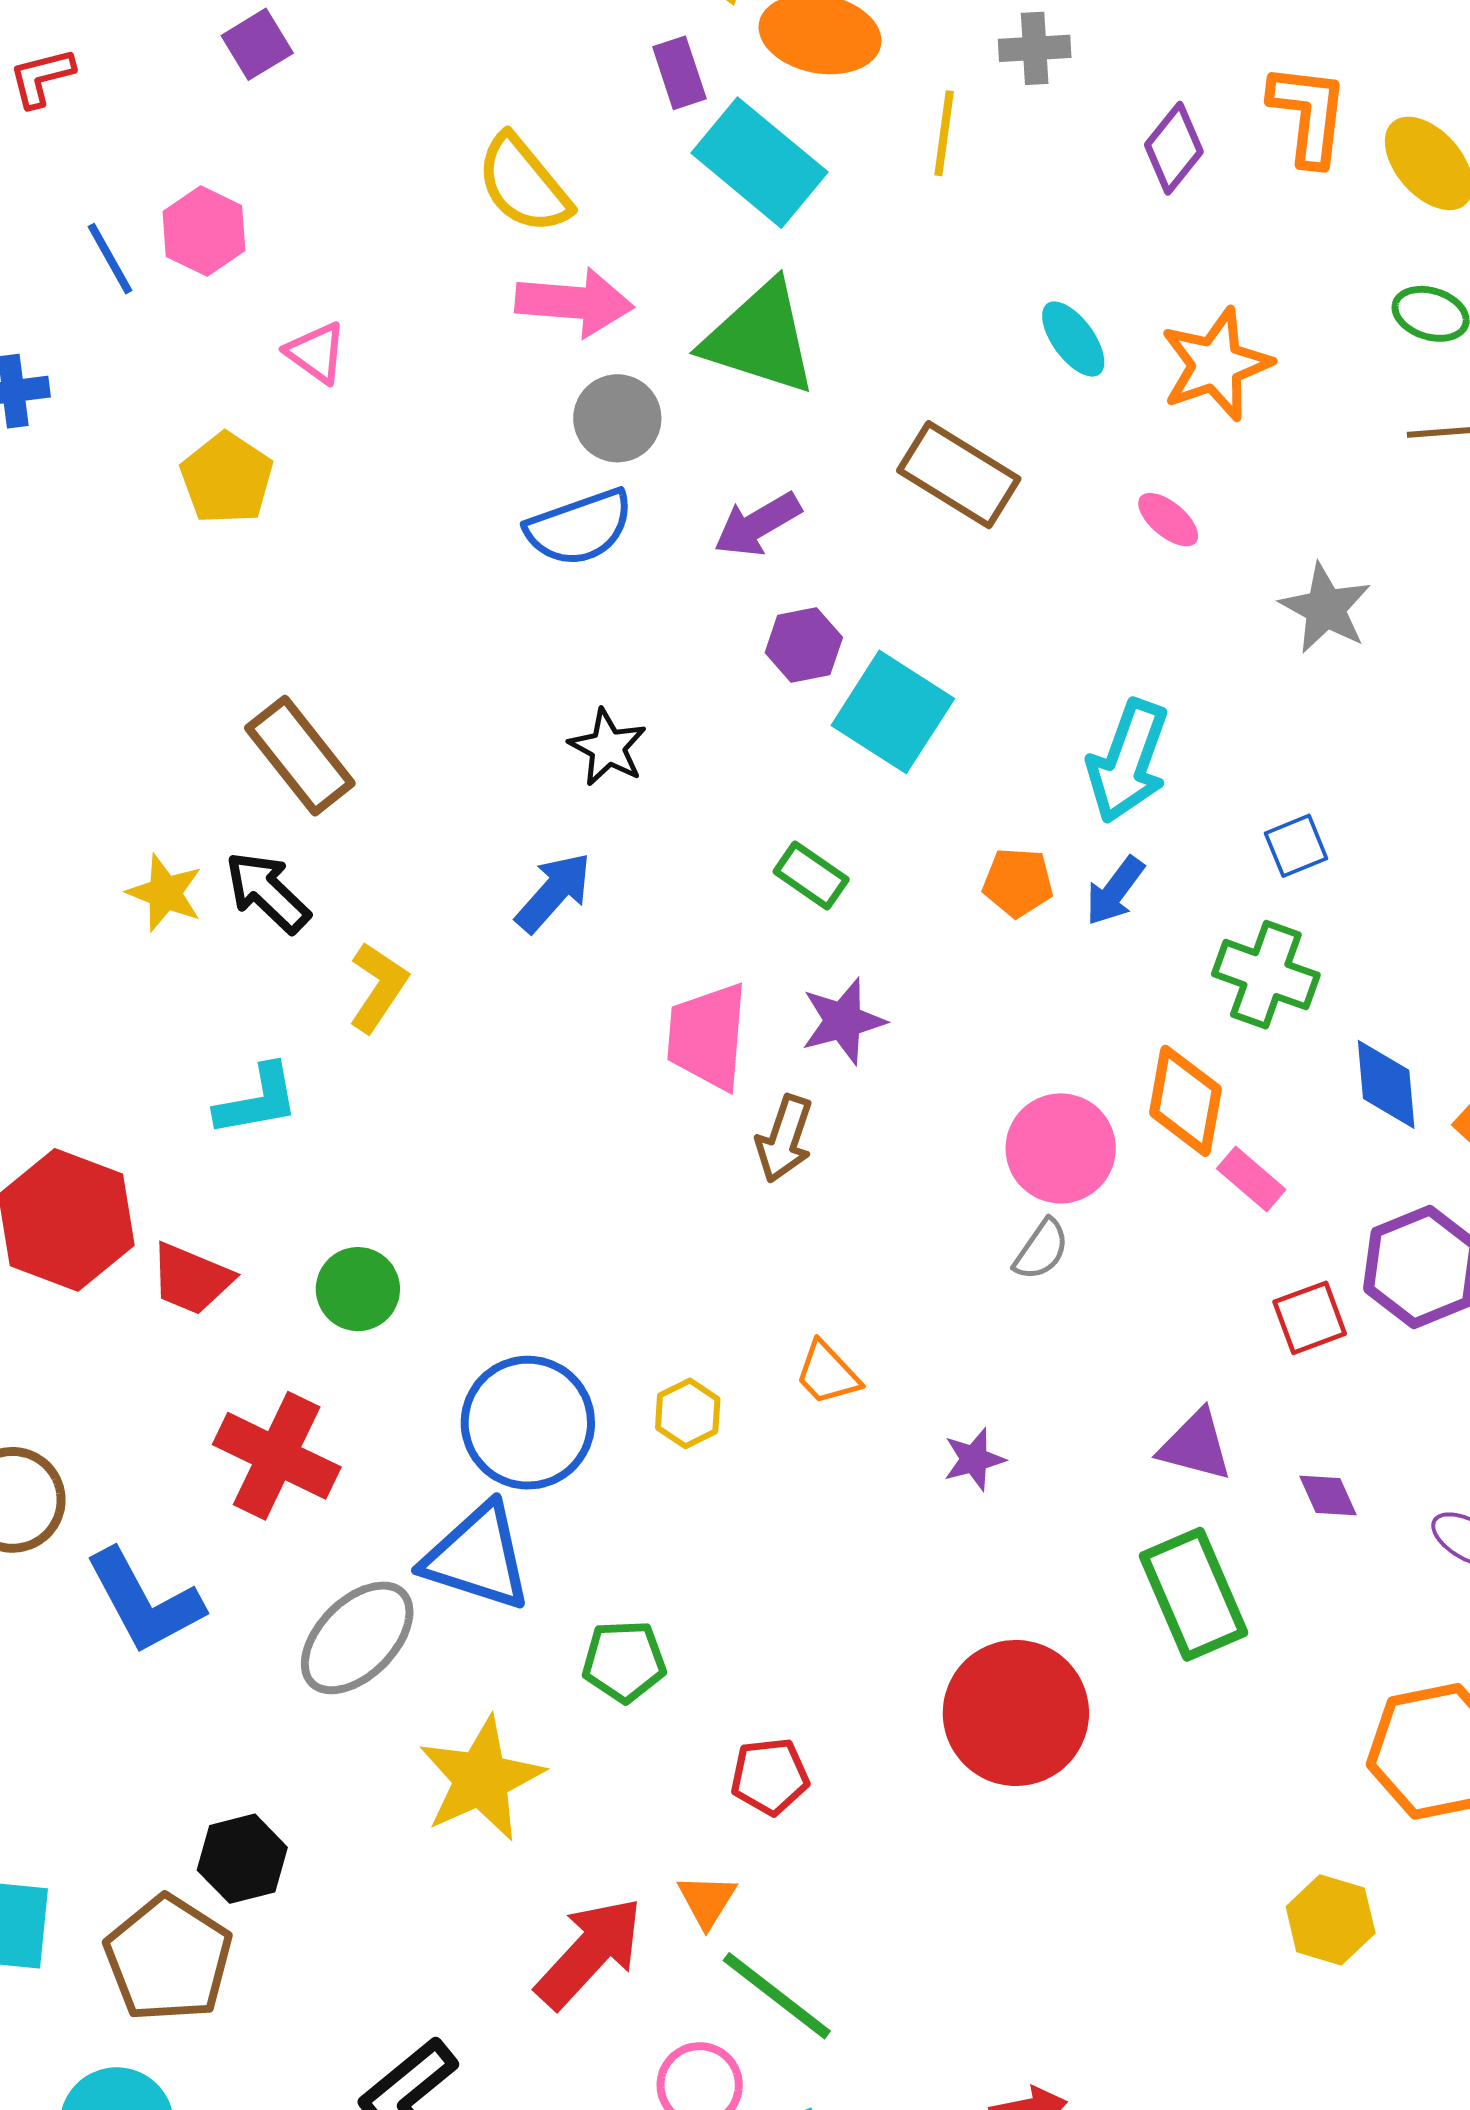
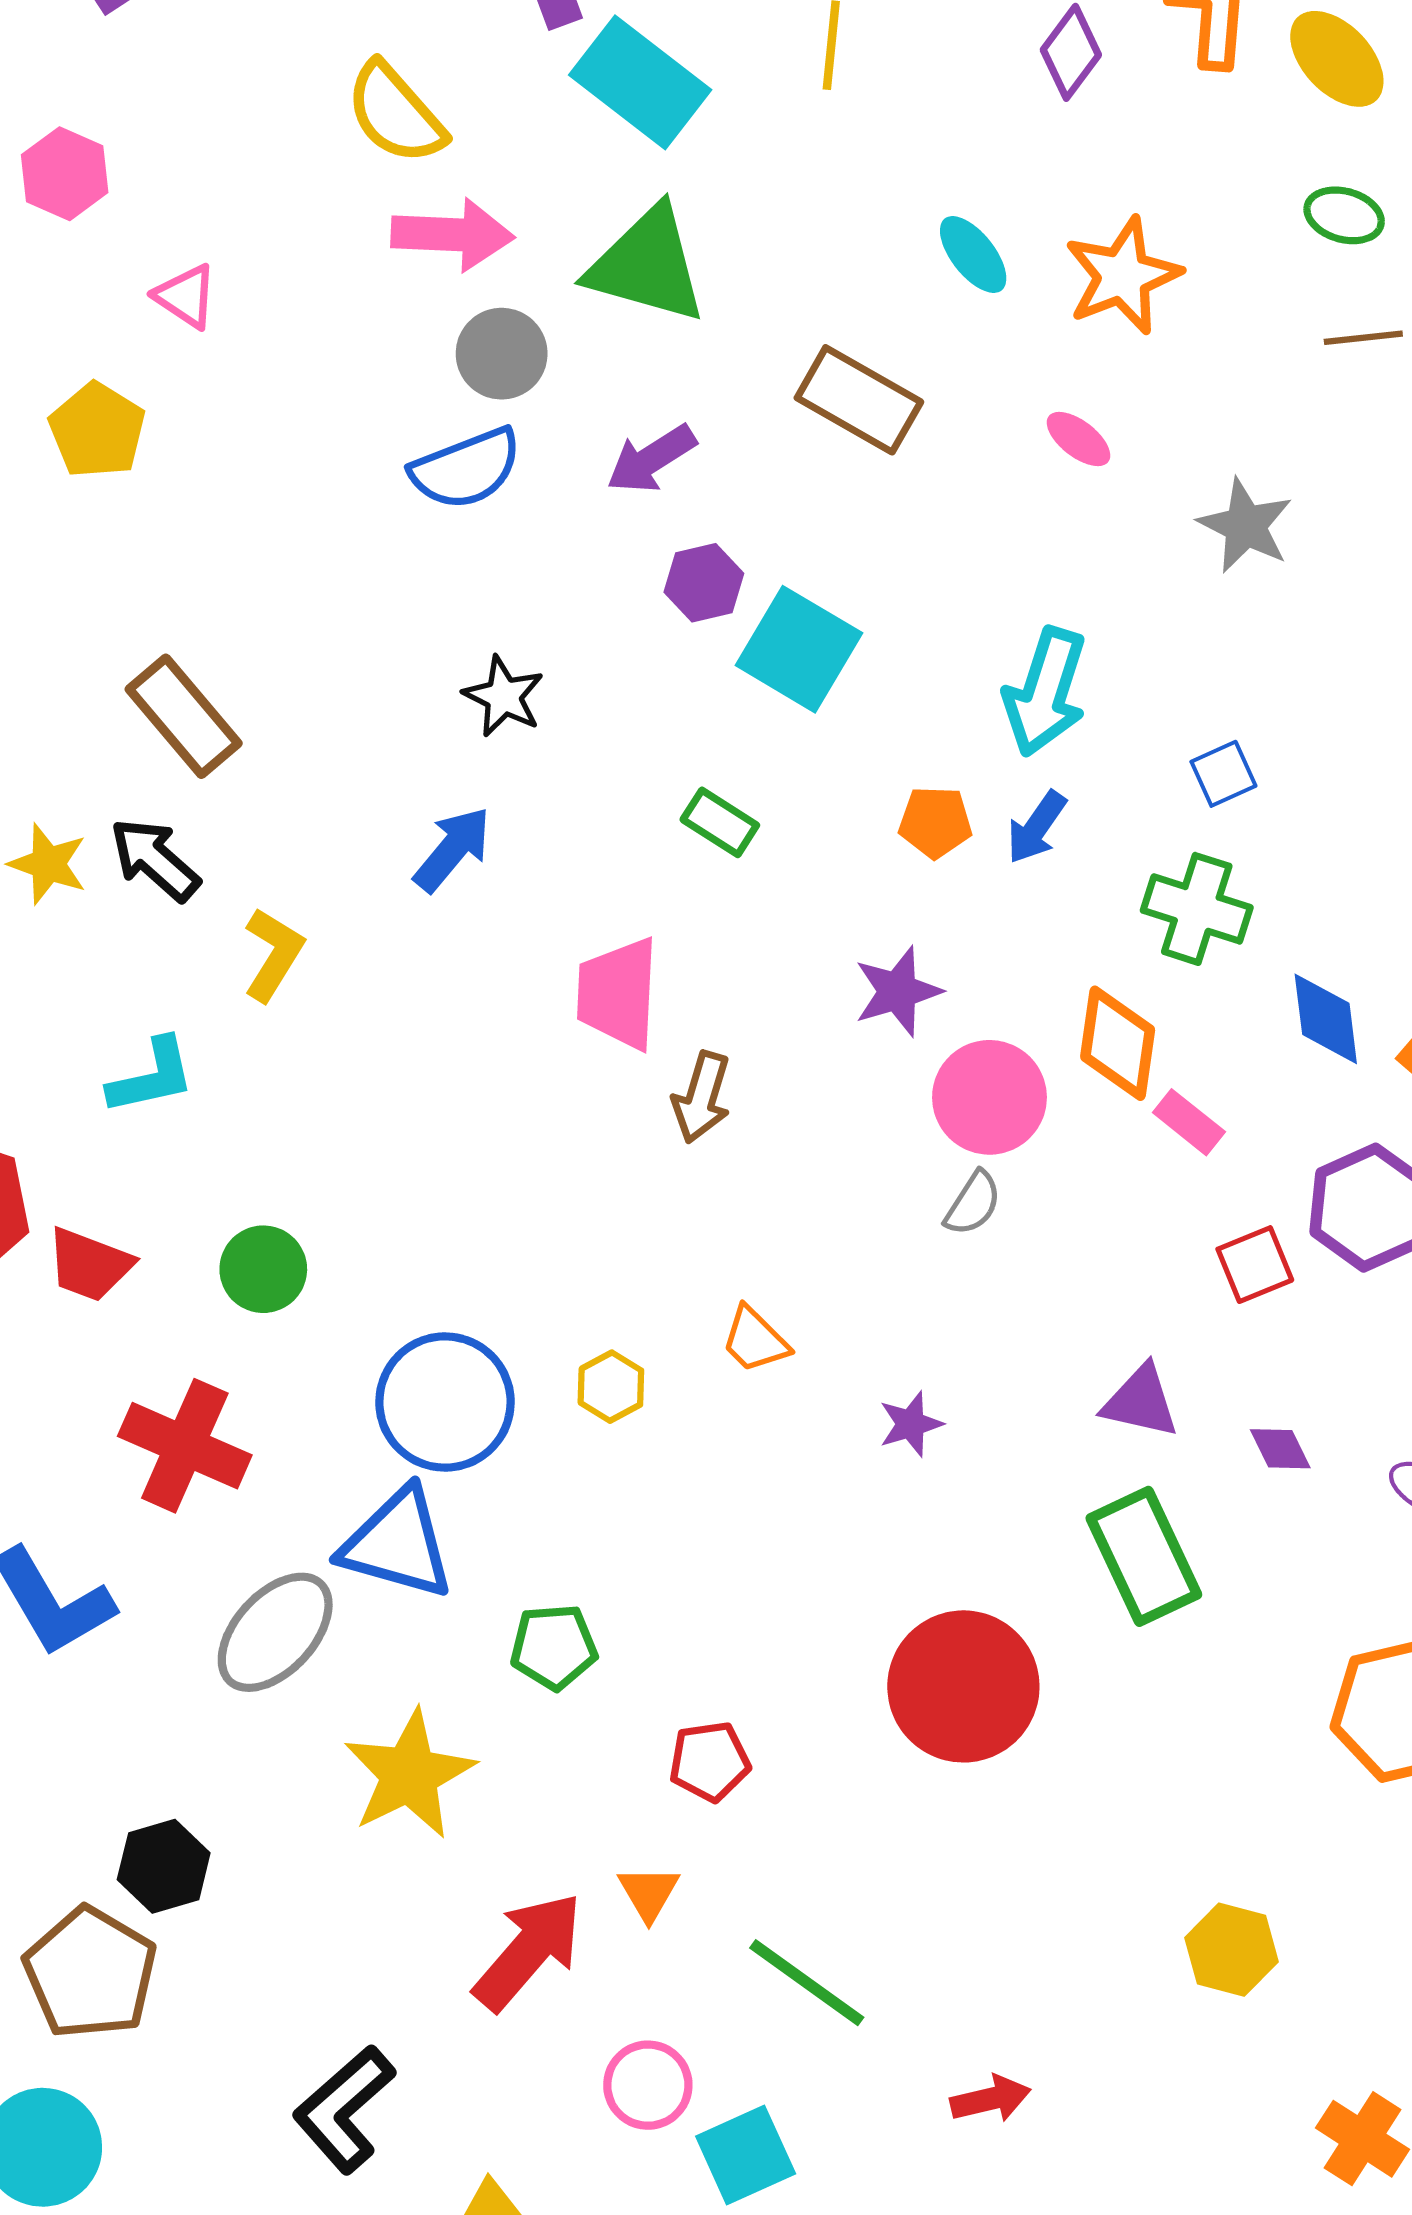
purple star: (843, 1021) -> (898, 991), moved
yellow hexagon: (1331, 1920) -> (1232, 1950), moved
green line: (777, 1996) -> (807, 1983), moved

